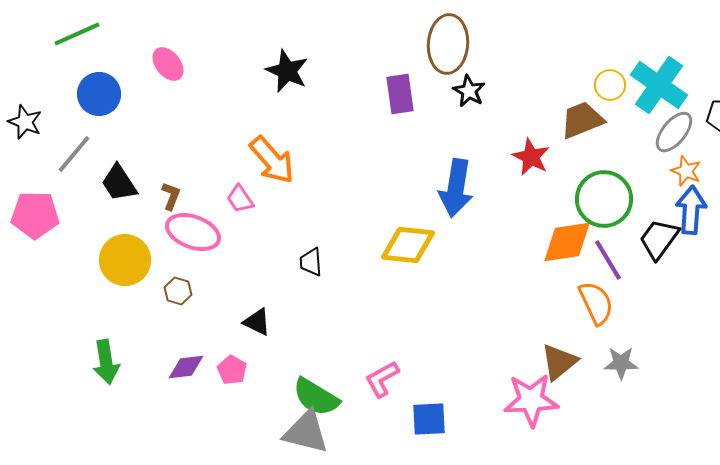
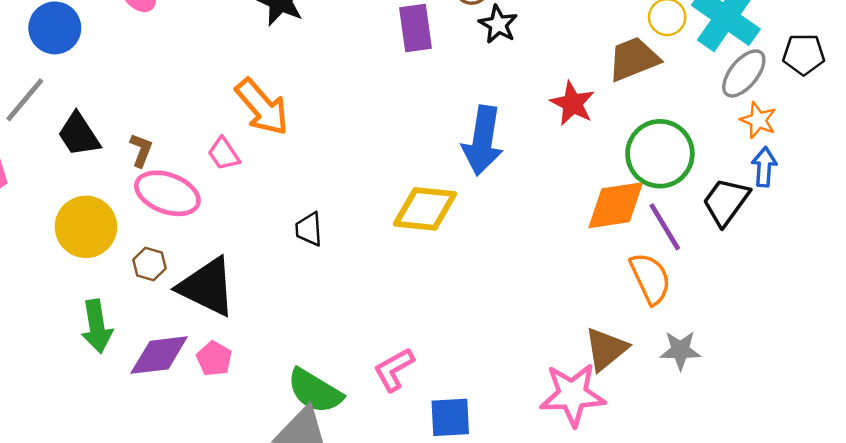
blue arrow: (691, 210) -> (764, 167), size x0.7
black triangle: (257, 322) -> (207, 287), moved, size x1.8
green arrow: (106, 362) -> (97, 326), moved
purple diamond: (186, 367) -> (159, 355), size x1.4

